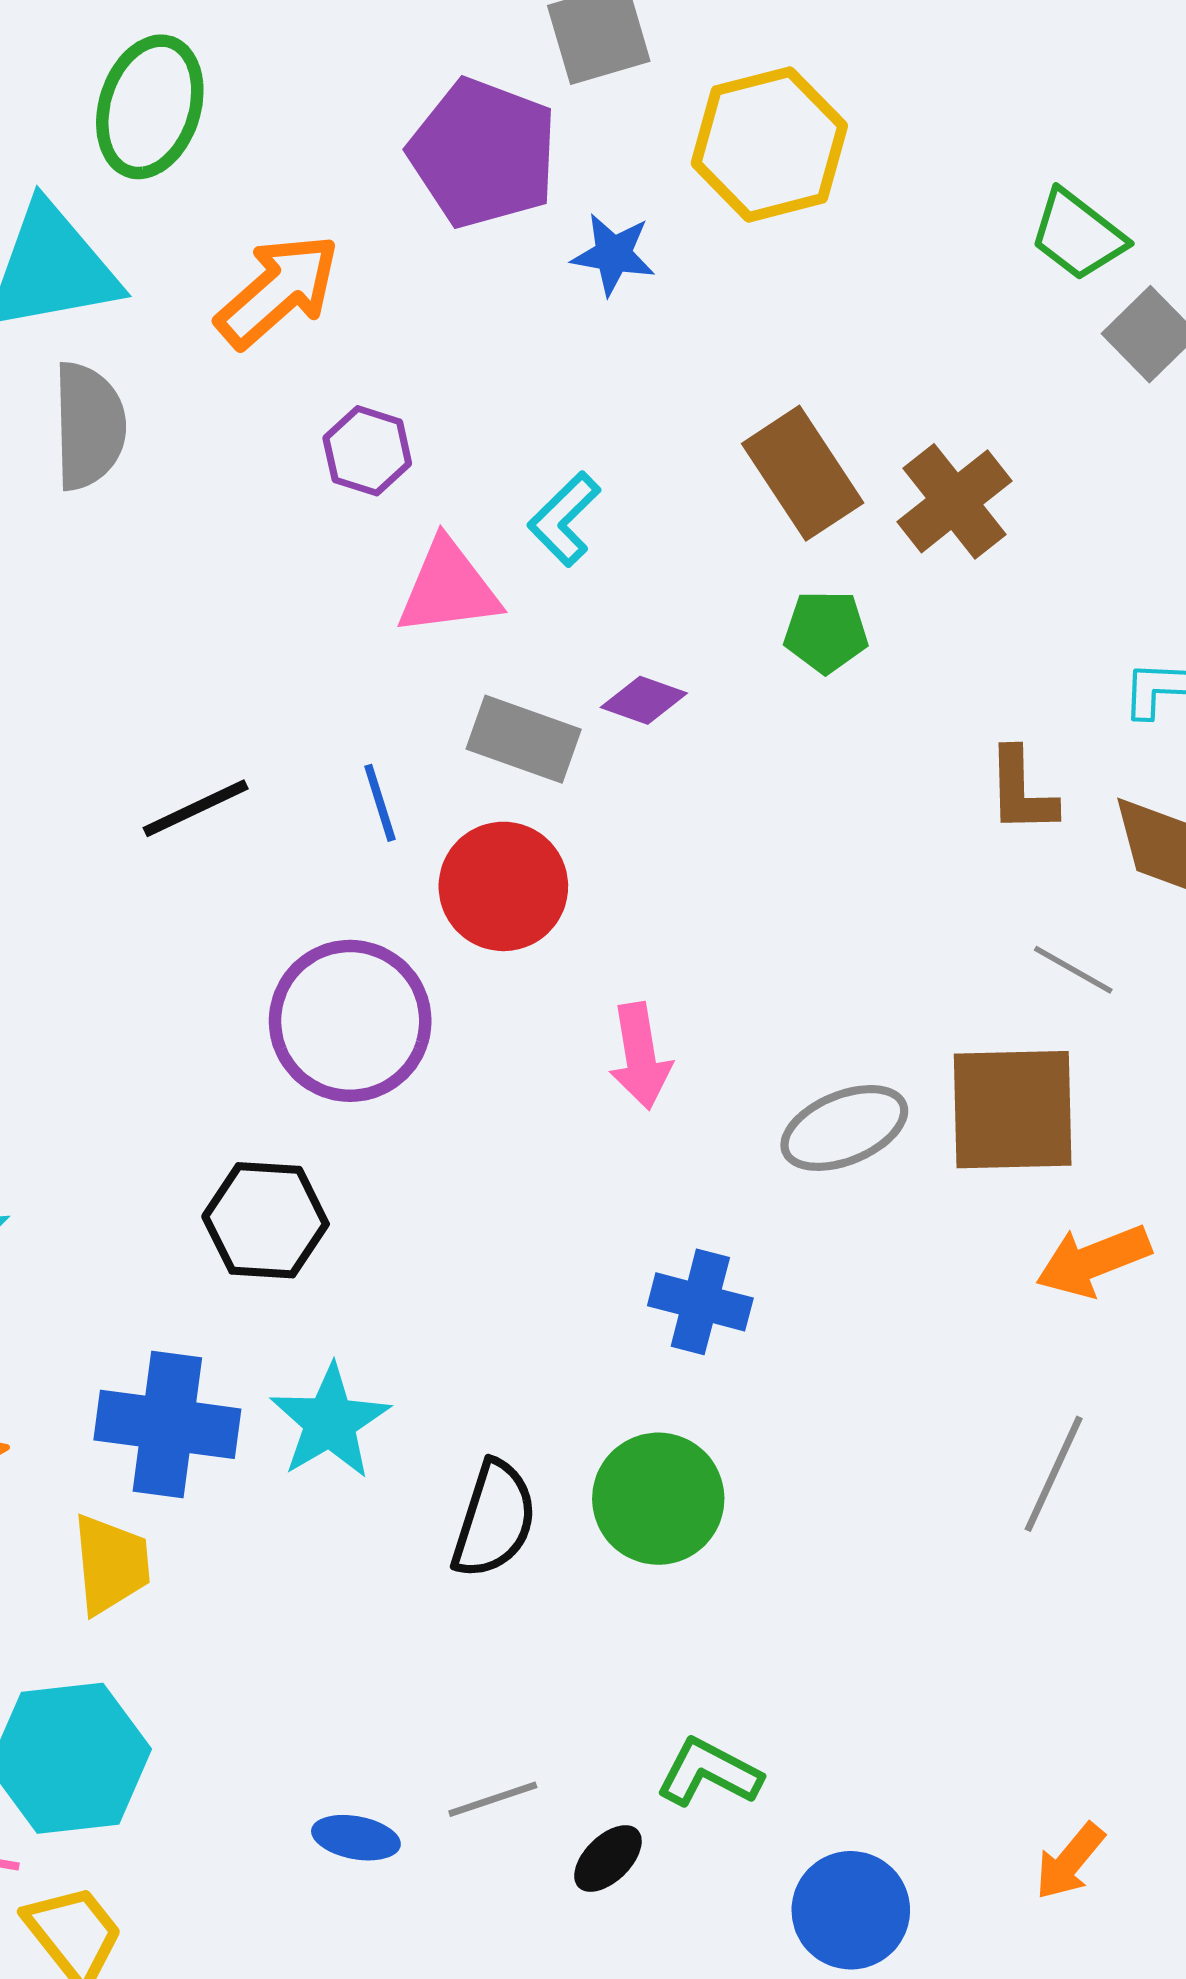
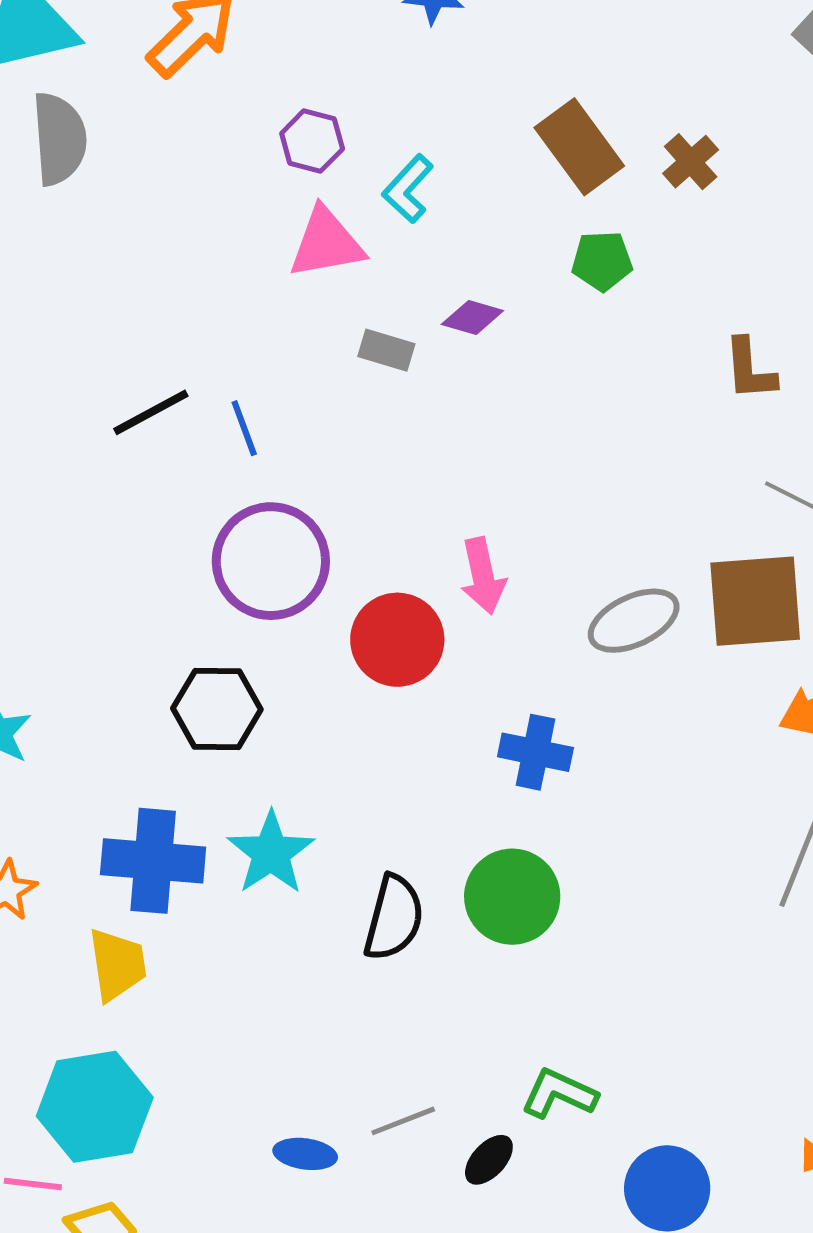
purple hexagon: (367, 451) -> (312, 141), moved
brown cross: (955, 501) -> (691, 162), size x0.7
gray rectangle: (524, 739) -> (386, 350), size x0.7
blue line: (380, 803) -> (244, 428), moved
red circle: (503, 886) -> (397, 640), moved

